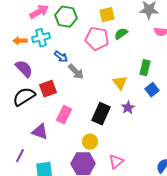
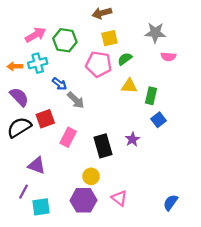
yellow triangle: (120, 83) -> (129, 86), moved, turned -49
black rectangle: (101, 114) -> (103, 146), turned -40
pink rectangle: (64, 115) -> (68, 137), moved
purple line: (20, 156) -> (24, 192), moved
pink triangle: (116, 162) -> (119, 198), turned -42

